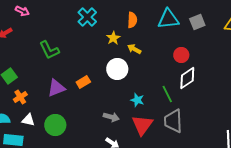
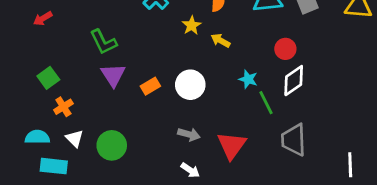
white circle: (117, 69) -> (190, 85), moved
purple triangle: (56, 88) -> (113, 75), moved, turned -42
cyan star: (137, 100) -> (248, 79), moved
white triangle: (28, 120) -> (74, 138), turned 32
gray trapezoid: (173, 121) -> (294, 140), moved

